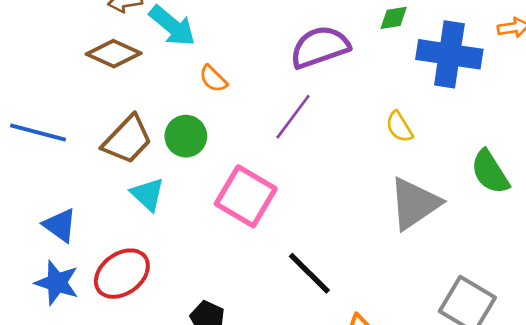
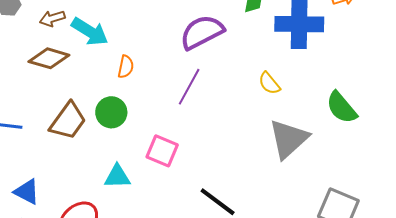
orange semicircle: (213, 79) -> (126, 67), turned -115
cyan triangle: (148, 194) -> (117, 177), moved, turned -36
pink square: (246, 196) -> (162, 151), size x0.7

